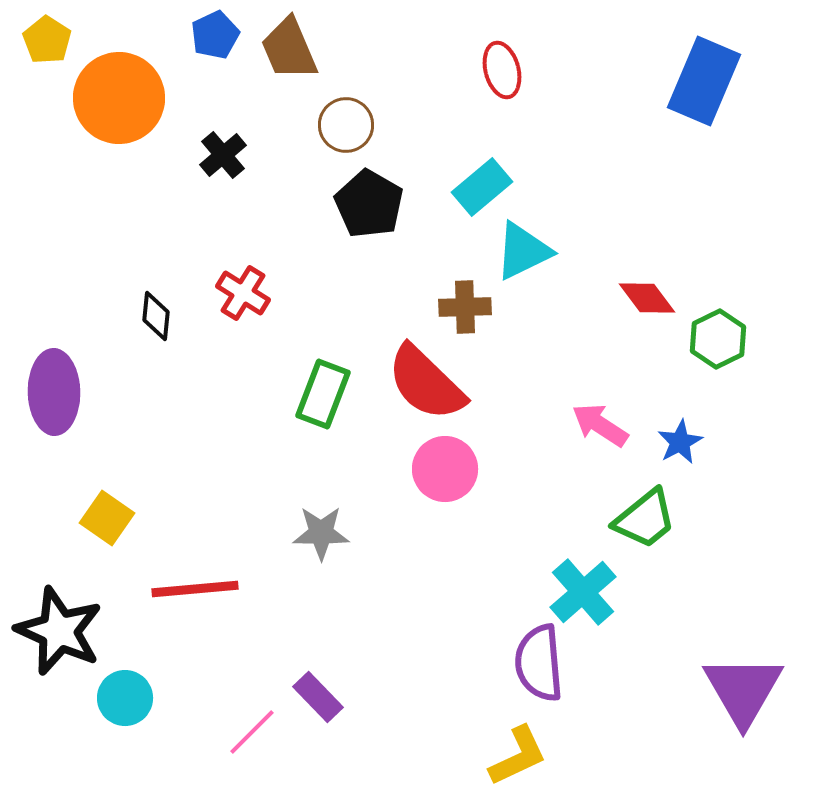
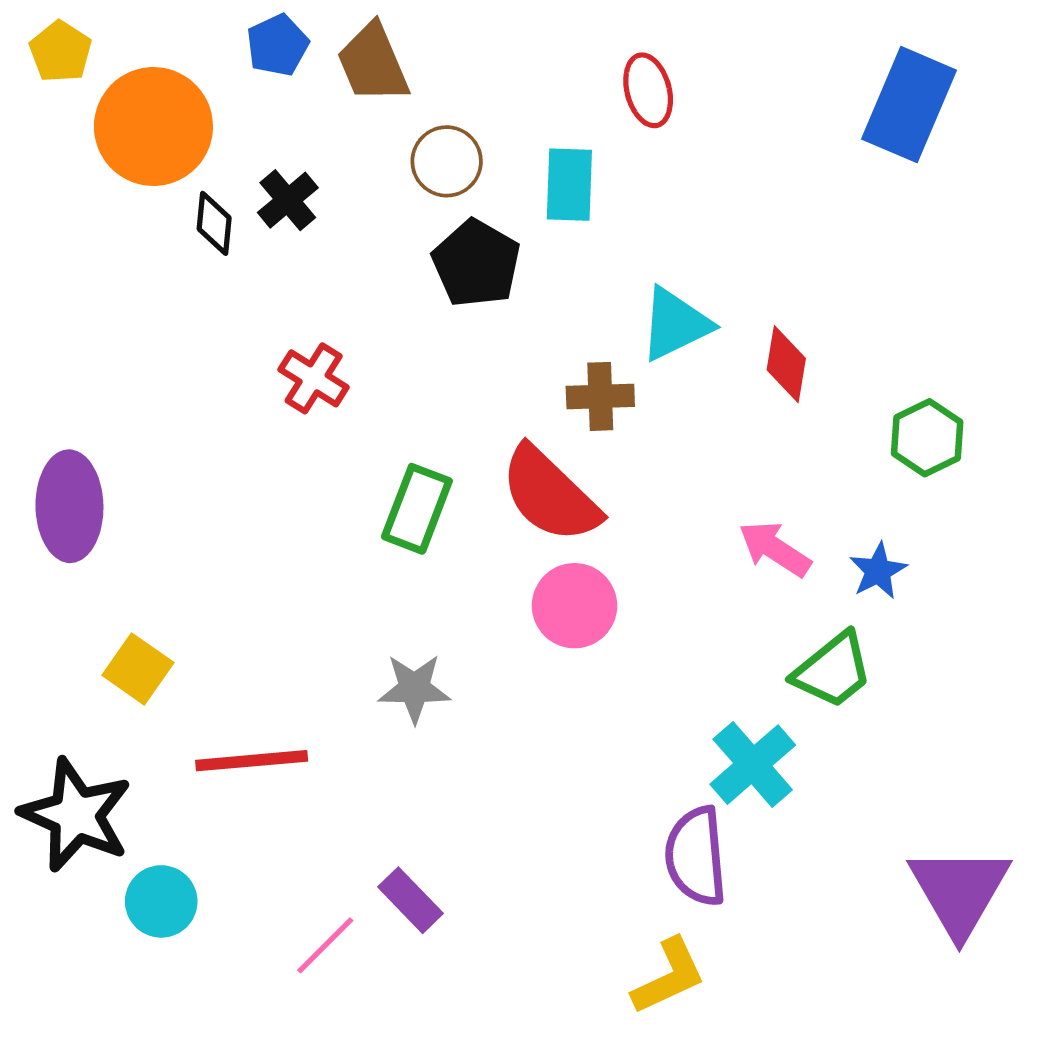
cyan rectangle: (482, 187) -> (569, 185), moved, turned -48
red diamond: (647, 298) -> (786, 364), moved, turned 46
black diamond: (156, 316) -> (214, 223), moved

